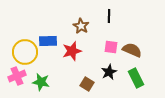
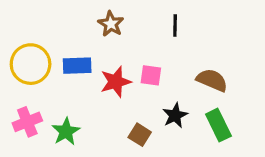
brown star: (81, 26) -> (111, 24), moved
pink square: (111, 47) -> (151, 75), moved
yellow circle: (25, 52) -> (31, 64), moved
green star: (41, 82) -> (66, 132), turned 30

